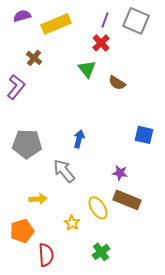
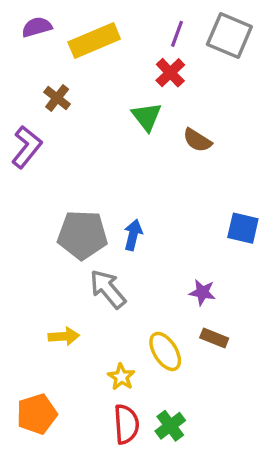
gray pentagon: (27, 144) -> (82, 235), moved
brown rectangle: (127, 200) -> (214, 338), size x0.6
orange pentagon: (22, 231) -> (37, 414), moved
red semicircle: (46, 255) -> (126, 424), moved

